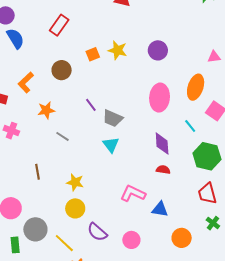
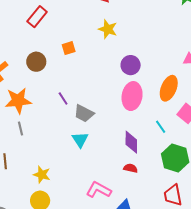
yellow star: (118, 50) -> (108, 29), moved
purple circle: (158, 50) -> (131, 65), moved
orange star: (46, 110) -> (18, 101), size x1.5
gray line: (62, 136) -> (21, 129), moved, turned 40

